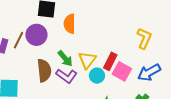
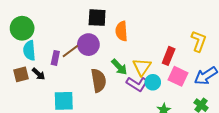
brown line: (18, 40) -> (70, 51), turned 30
red rectangle: (110, 61) -> (169, 56), moved
purple L-shape: (67, 76) -> (137, 84), moved

